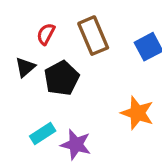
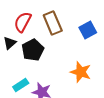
red semicircle: (46, 34) -> (23, 22), size x1.5

